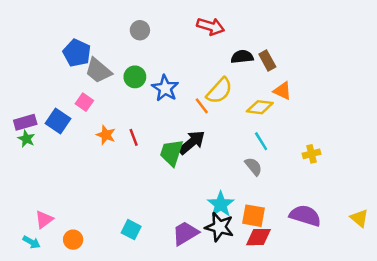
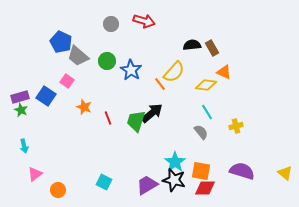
red arrow: (211, 26) -> (144, 21), moved
red line: (134, 137) -> (108, 118), moved
yellow cross: (311, 154) -> (236, 126), moved
cyan arrow: (31, 242) -> (24, 146), moved, turned 48

